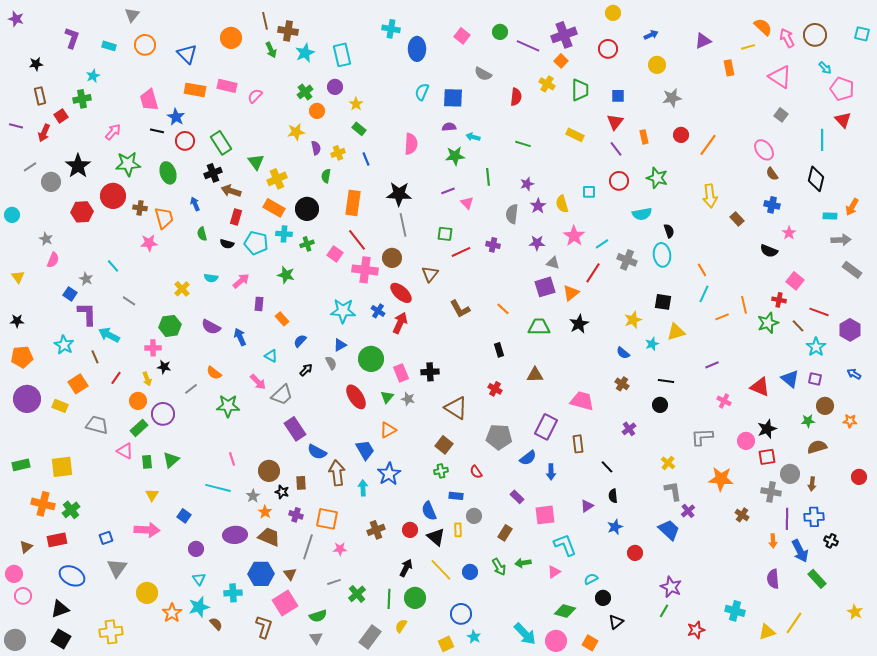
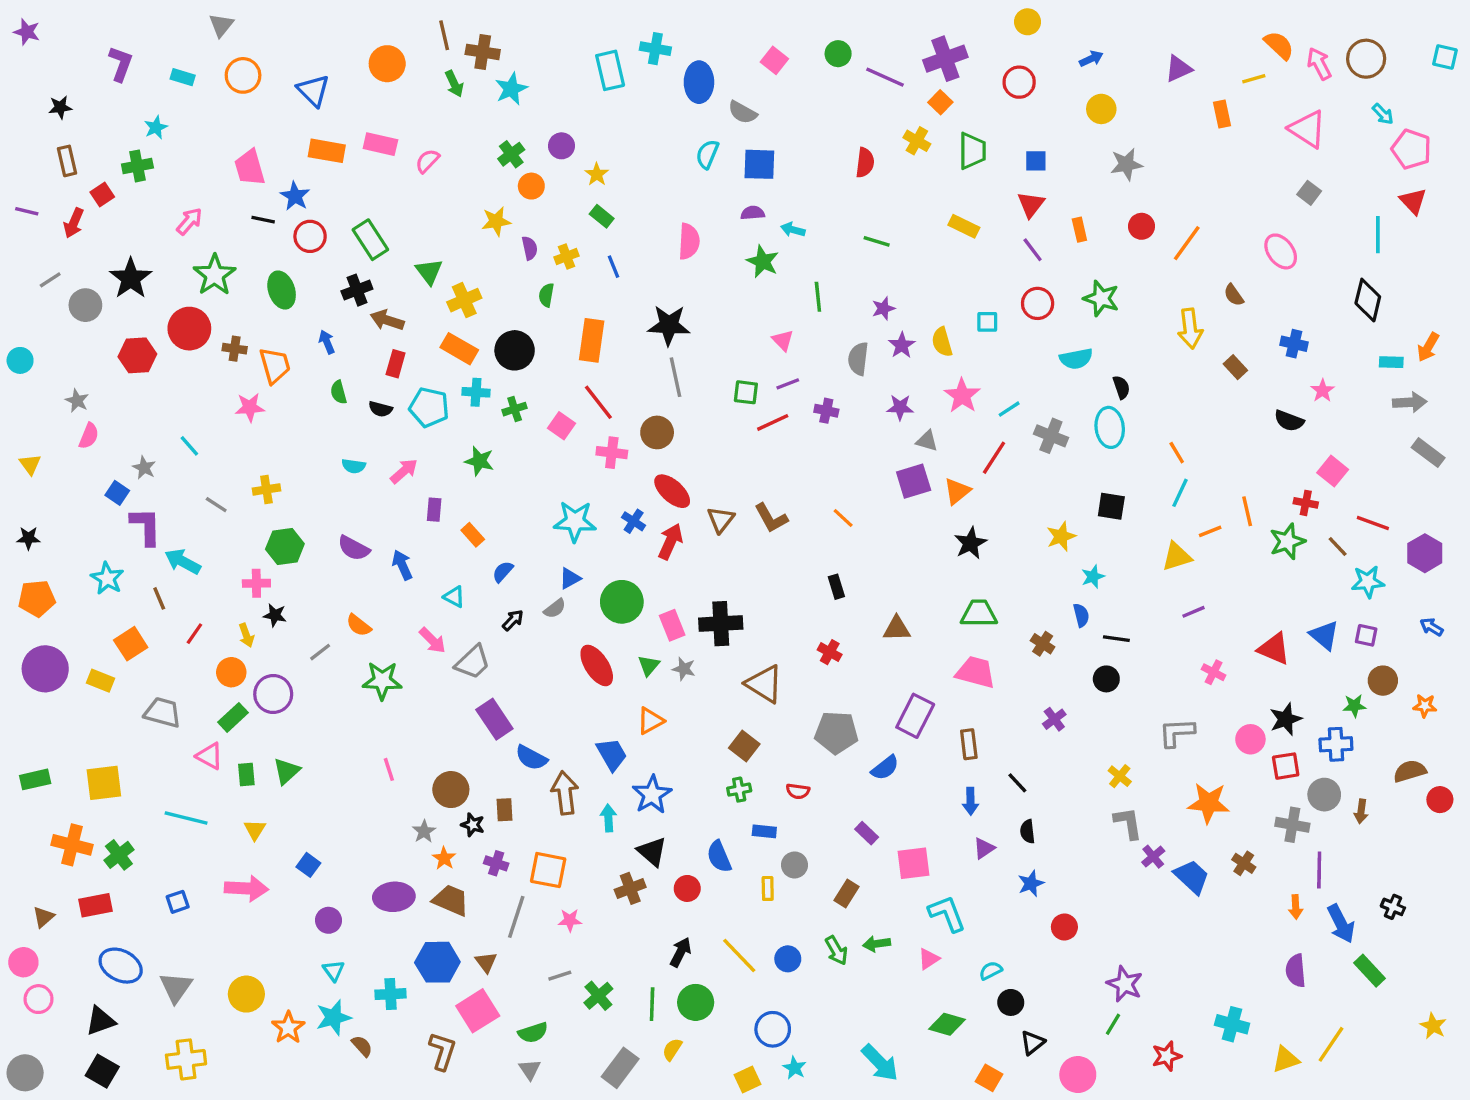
cyan rectangle: (342, 55) -> (610, 70), moved
gray semicircle: (483, 74) -> (743, 112), moved
green star: (455, 156) -> (763, 262), turned 30
green star: (128, 164) -> (215, 275), turned -30
brown semicircle: (772, 174) -> (1234, 295), moved
purple line: (448, 191) -> (788, 384), moved
pink cross: (365, 270) -> (612, 453), size x0.7
brown triangle: (430, 274) -> (721, 520), moved
yellow cross: (182, 289) -> (266, 489), moved, turned 35
green trapezoid: (539, 327) -> (979, 614), moved
yellow triangle: (676, 332) -> (1177, 557), moved
cyan star: (816, 347) -> (1368, 582), turned 30
blue semicircle: (623, 353) -> (1081, 615), moved, turned -144
gray semicircle: (331, 363) -> (555, 609), turned 80
black cross: (430, 372) -> (721, 624), size x1.4
brown semicircle: (817, 447) -> (1410, 771), moved
red semicircle: (476, 472) -> (798, 791), turned -48
blue arrow: (551, 472) -> (971, 801), moved
cyan line: (218, 488) -> (186, 818), moved
blue cross: (814, 517) -> (1336, 744), moved
blue trapezoid: (669, 530) -> (1192, 877), moved
black triangle: (436, 537) -> (652, 852), moved
gray triangle: (117, 568) -> (176, 987), moved
pink circle: (556, 641) -> (1078, 1075), moved

